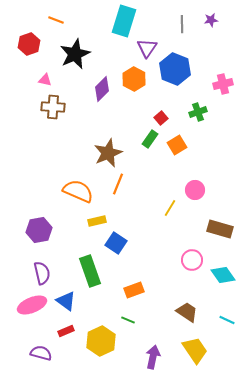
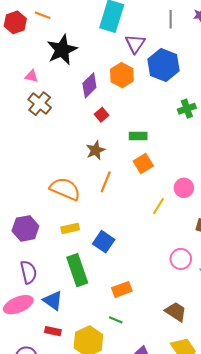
red hexagon: (29, 44) -> (15, 22), moved
brown cross: (53, 107) -> (40, 104), turned 35
red square: (161, 118) -> (102, 115), moved
green rectangle: (150, 139) -> (138, 136), turned 54
orange square: (177, 145) -> (143, 163), moved
brown star: (108, 153) -> (95, 150), size x0.7
yellow rectangle: (97, 221) -> (70, 228), moved
red rectangle: (66, 331) -> (53, 331), turned 35

